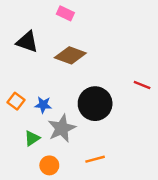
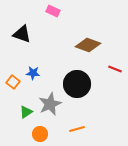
brown diamond: (70, 55) -> (88, 45), moved
blue star: (43, 105) -> (33, 73), moved

